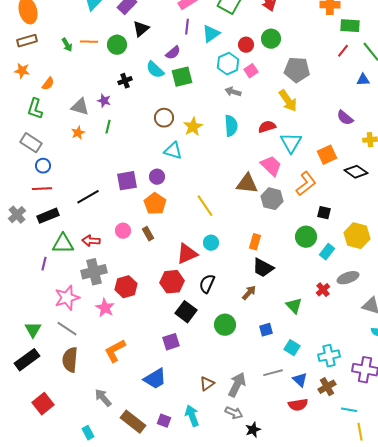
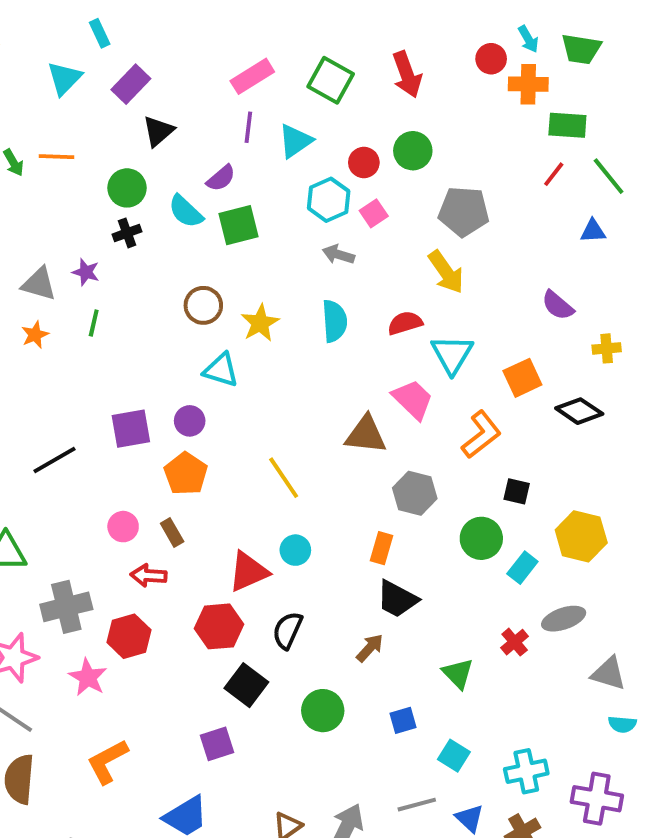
green circle: (117, 45) -> (127, 188), moved
gray hexagon: (272, 199) -> (415, 493), moved
red arrow: (91, 241) -> (149, 576), moved

